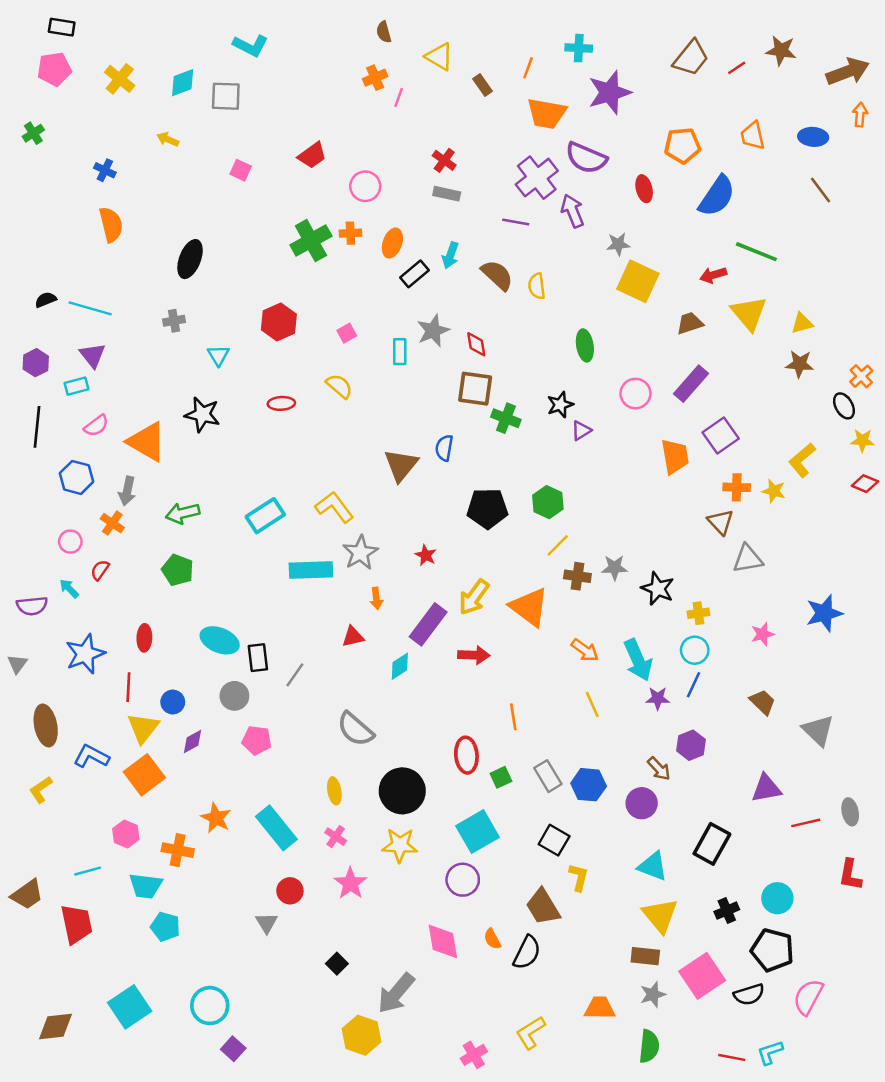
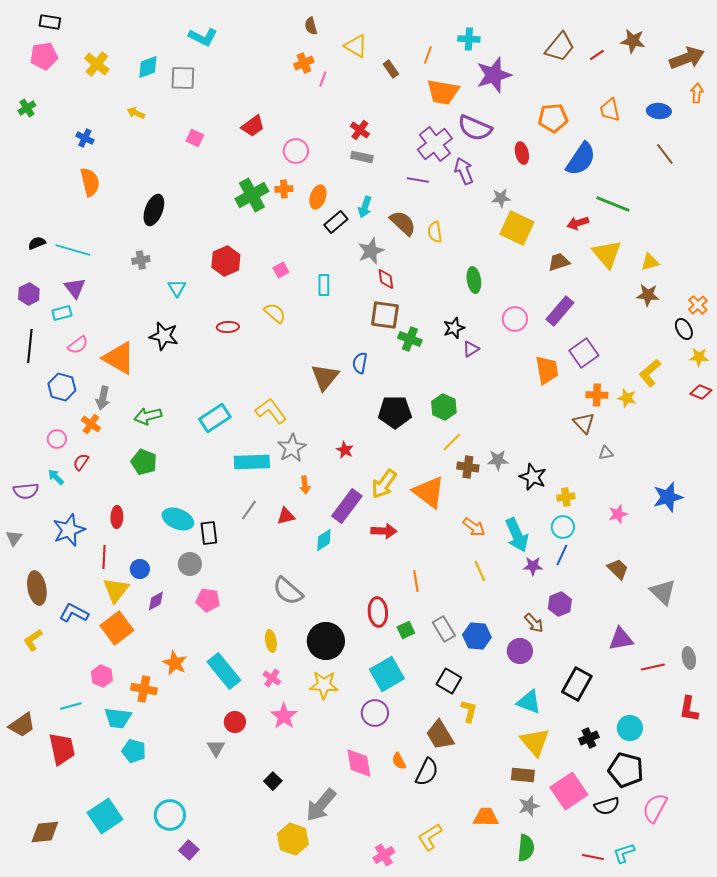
gray star: (433, 331) -> (371, 251), moved
gray triangle: (748, 559) -> (606, 453), size x0.6
gray line: (295, 675) -> (249, 510), moved

